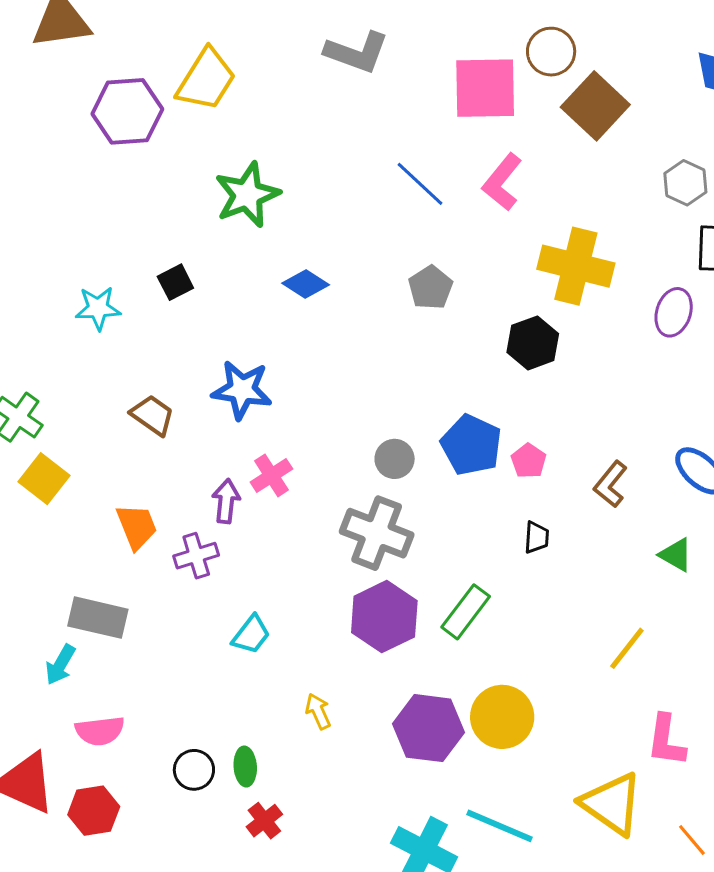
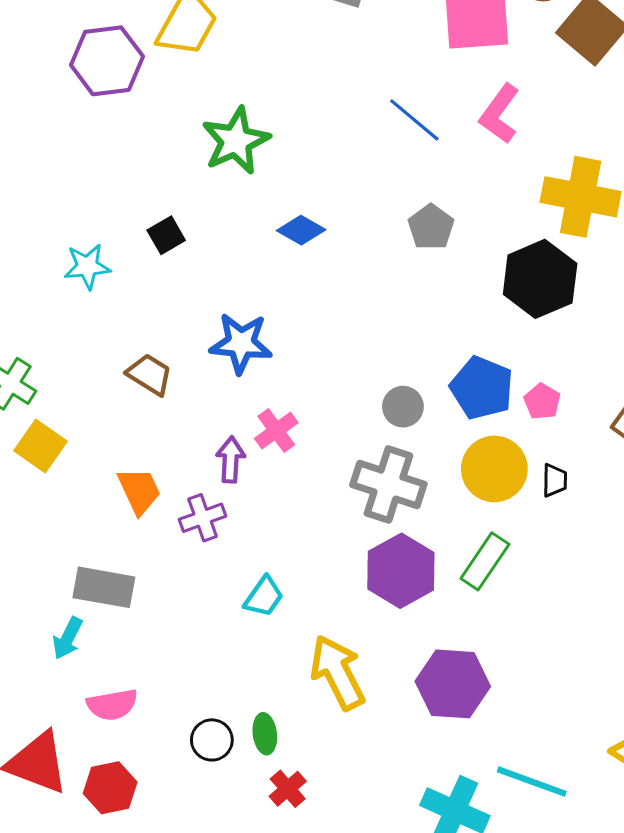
black hexagon: (533, 343) -> (540, 279), size x1.4
yellow arrow: (318, 711) -> (338, 672), size x2.0
yellow circle: (502, 717) -> (494, 469), moved

